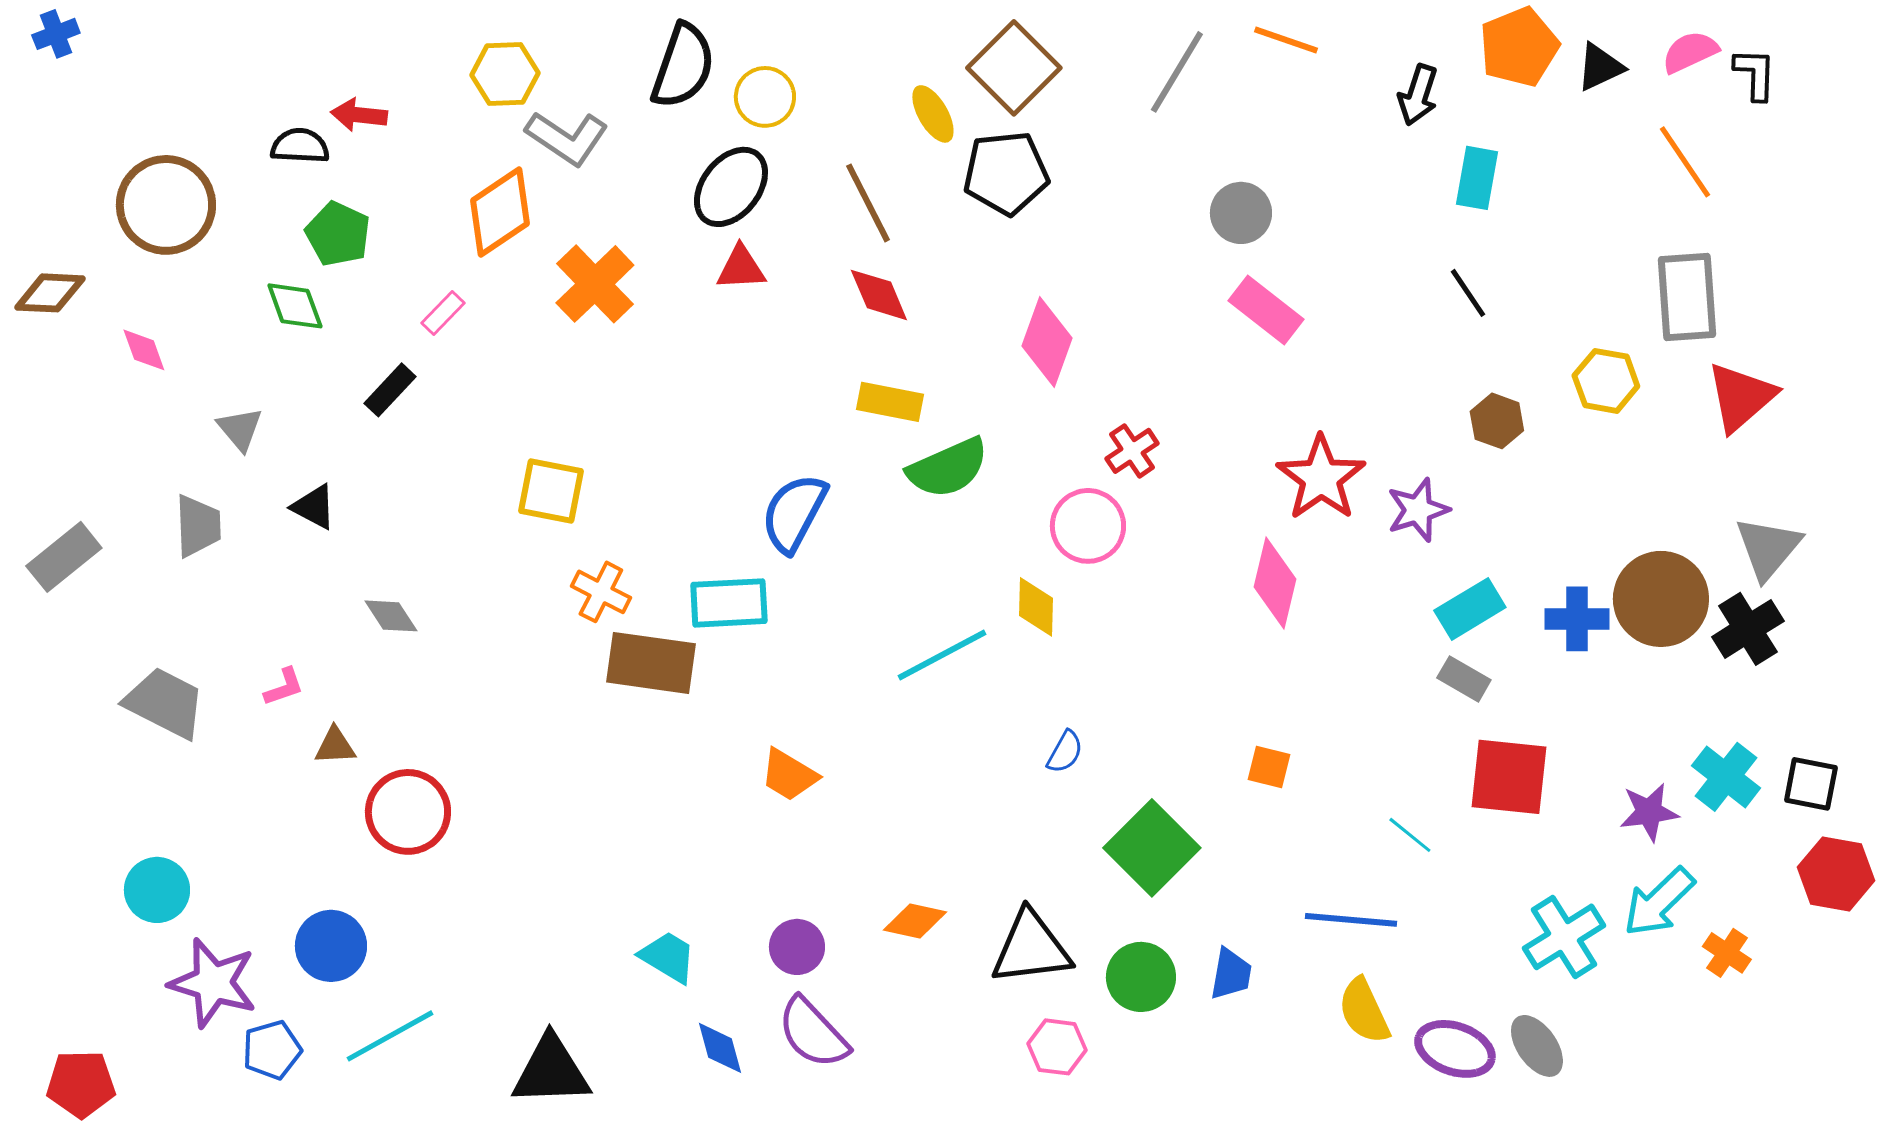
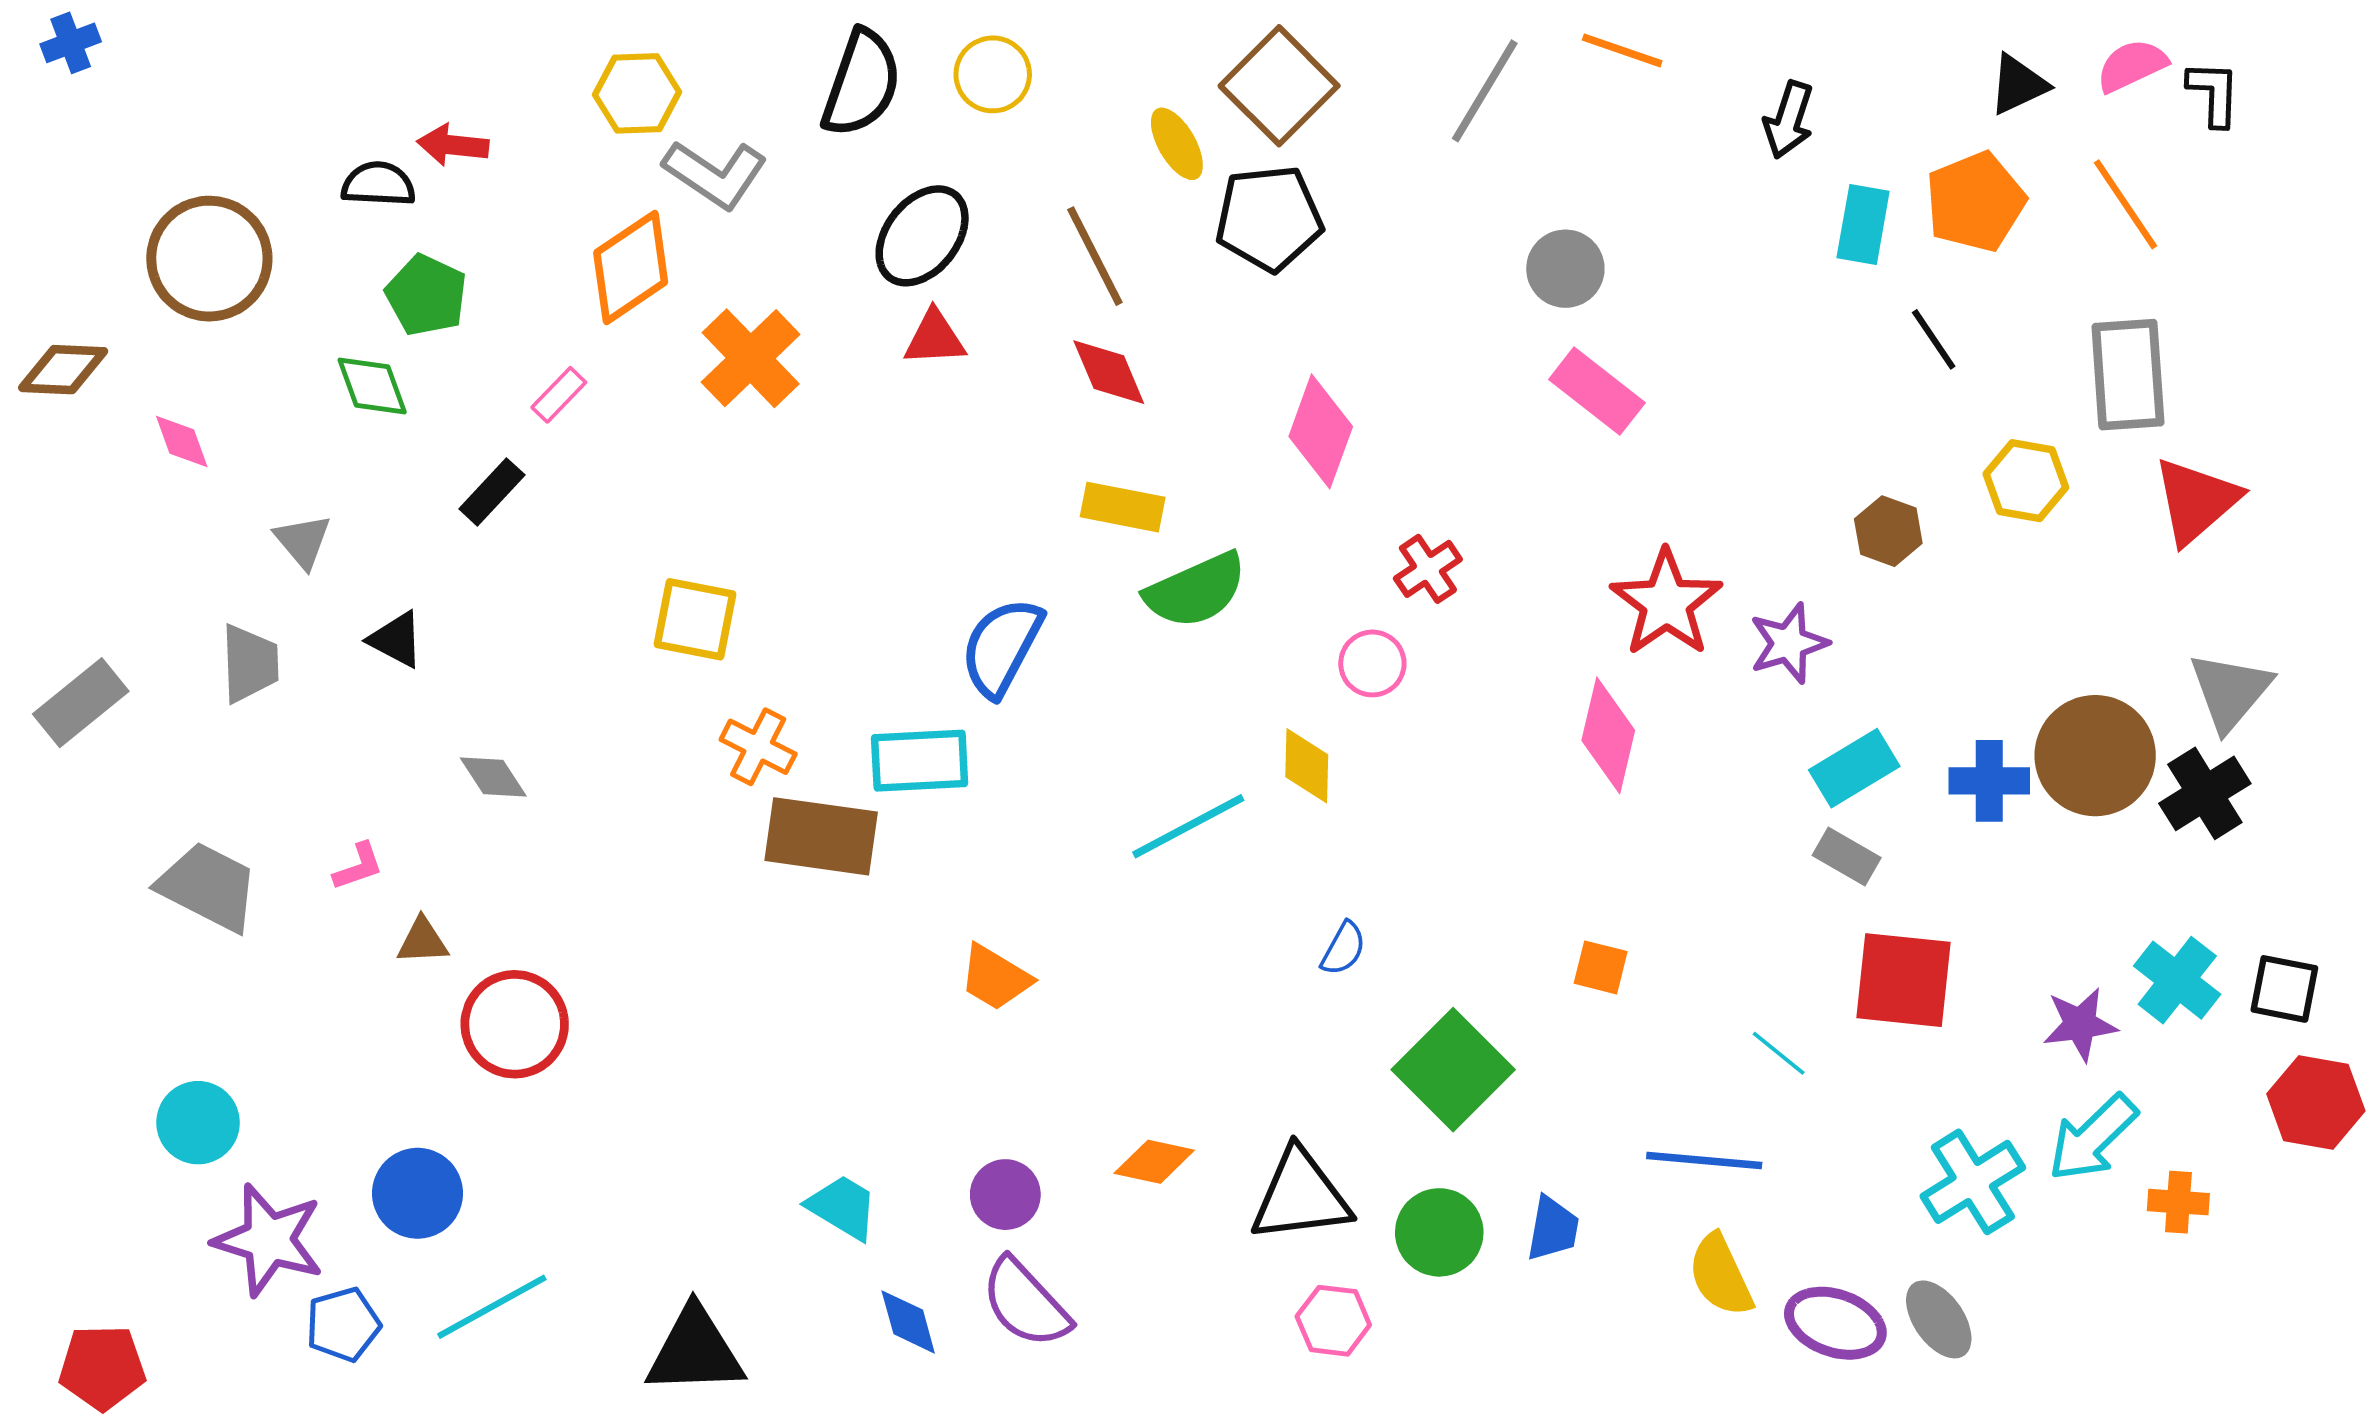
orange pentagon: (1519, 47) -> (1975, 202), moved
yellow circle: (765, 97) -> (993, 74), moved
black line: (1468, 293) -> (1934, 339), moved
pink circle: (1088, 526) -> (1372, 663), size x0.7
orange cross: (1727, 953) -> (2178, 1202), turned -30

